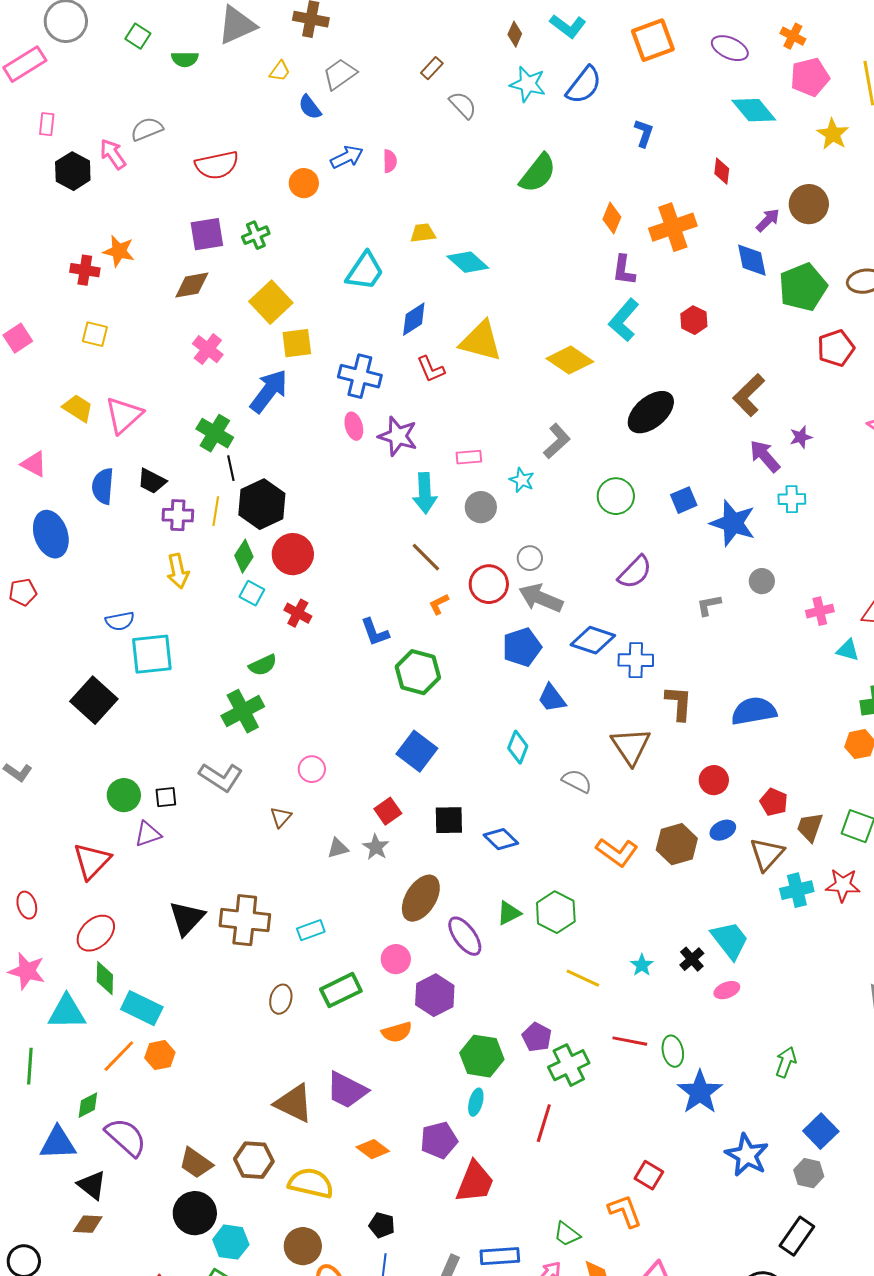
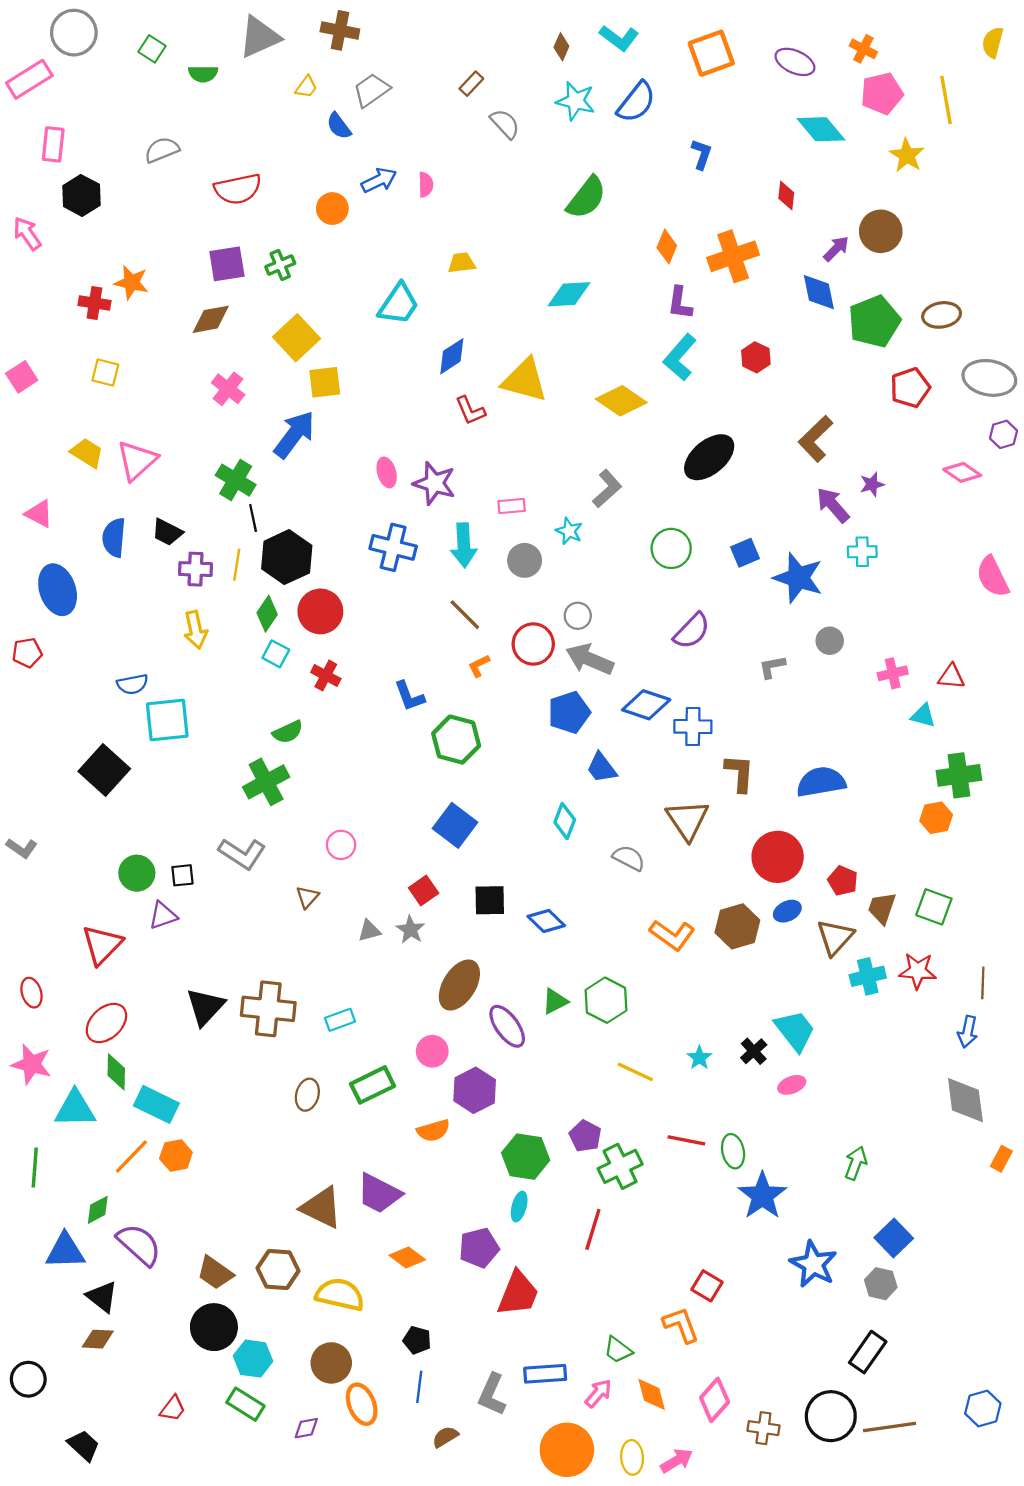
pink rectangle: (47, 124) -> (53, 144), size x1.4
pink arrow: (113, 154) -> (27, 233), moved
cyan diamond: (468, 262) -> (569, 294), moved, turned -45
blue cross: (360, 376) -> (393, 547), moved
red circle: (714, 780) -> (778, 857), size x1.6

